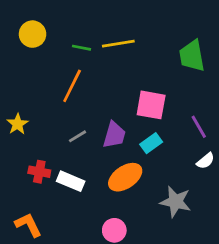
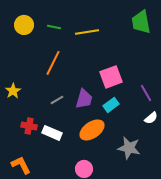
green line: (82, 48) -> (54, 27), moved
green trapezoid: (192, 56) -> (141, 22), moved
pink square: (151, 105) -> (111, 77), turned -30

